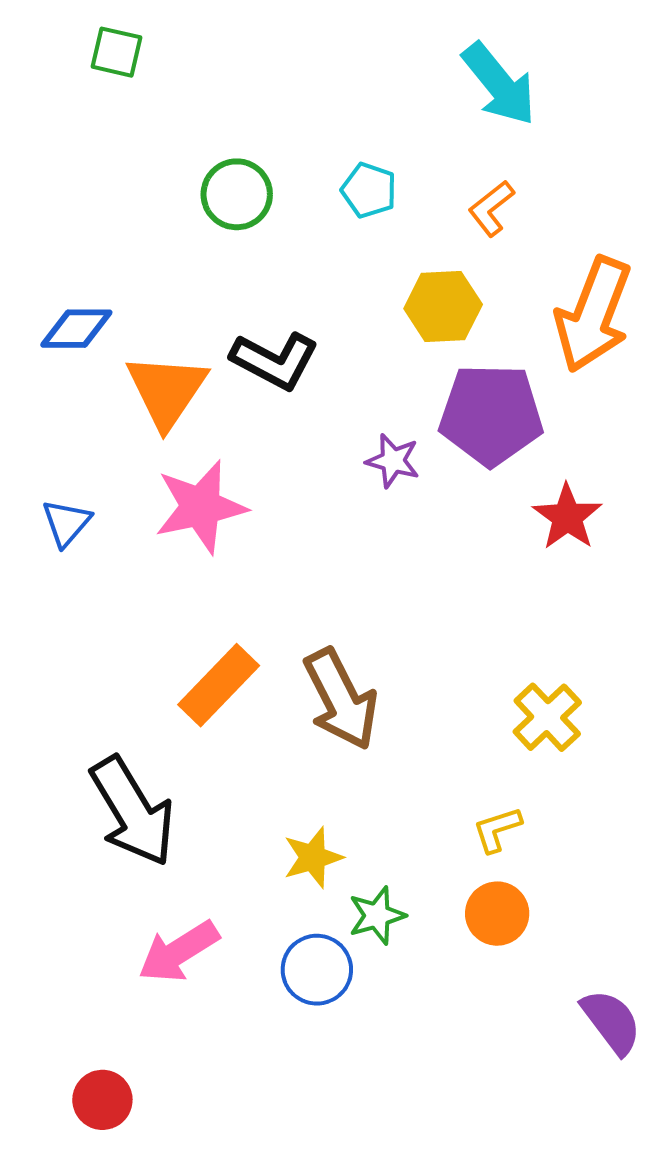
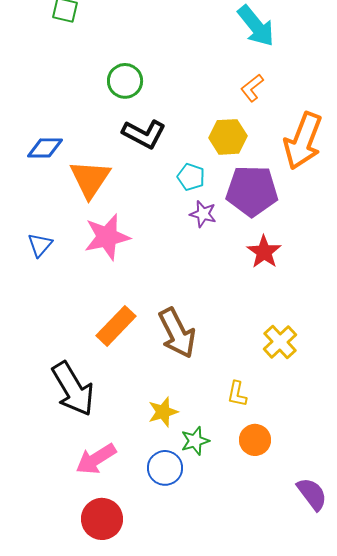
cyan pentagon: (369, 190) -> (191, 177), moved
black L-shape: (275, 361) -> (144, 134), moved
red star: (567, 517) -> (264, 252), moved
yellow L-shape: (497, 829) -> (237, 394), moved, turned -60
red circle: (102, 1100) -> (102, 519), moved, size x1.4

